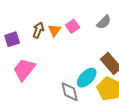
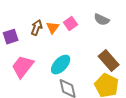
gray semicircle: (104, 22) -> (102, 20), turned 70
cyan ellipse: (87, 78) -> (61, 65), moved

